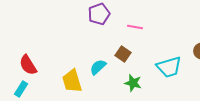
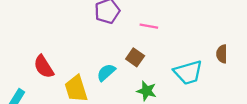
red semicircle: (28, 65) -> (44, 67), moved

